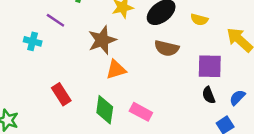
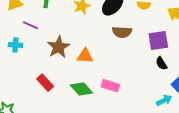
brown star: (102, 40) -> (59, 47), moved
orange triangle: (116, 70) -> (85, 56), turned 30
green diamond: (105, 110) -> (81, 89), turned -40

